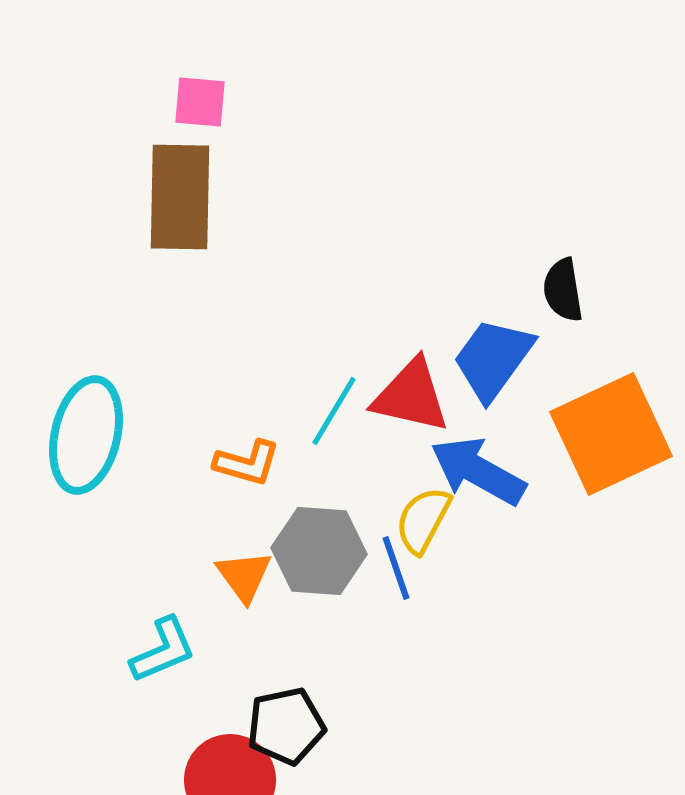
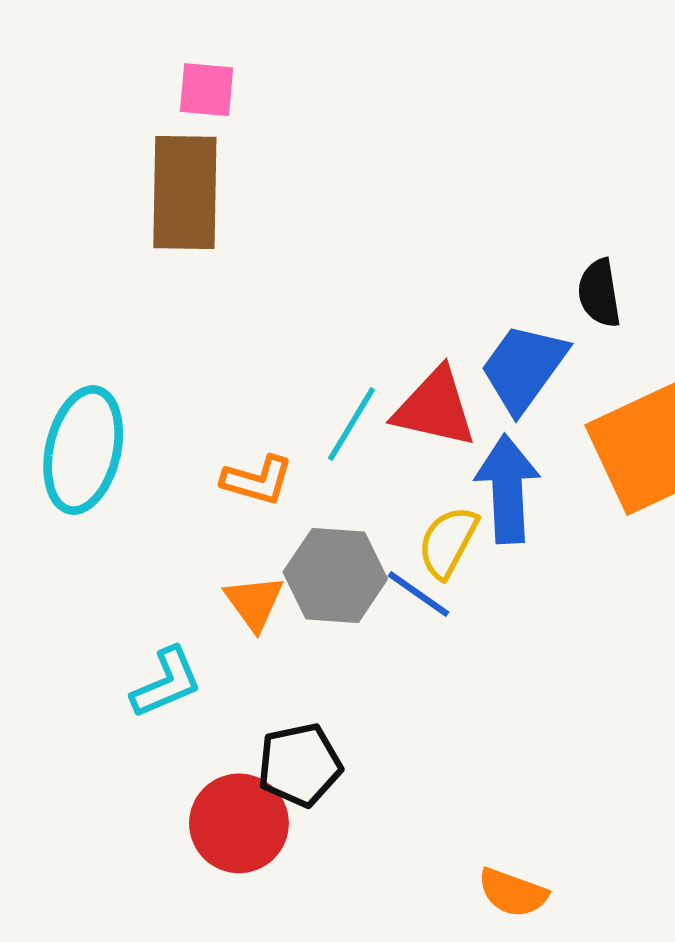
blue arrow: (478, 471) -> (507, 489), turned 58
blue line: (396, 568) -> (419, 594), turned -36

